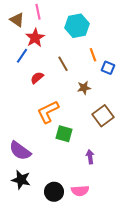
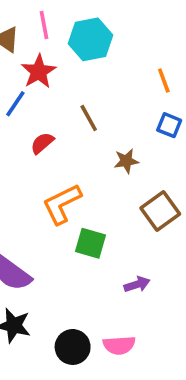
cyan hexagon: (77, 26) -> (90, 39), moved
orange line: (93, 55) -> (164, 80), moved
purple arrow: (90, 157) -> (137, 284), turned 80

